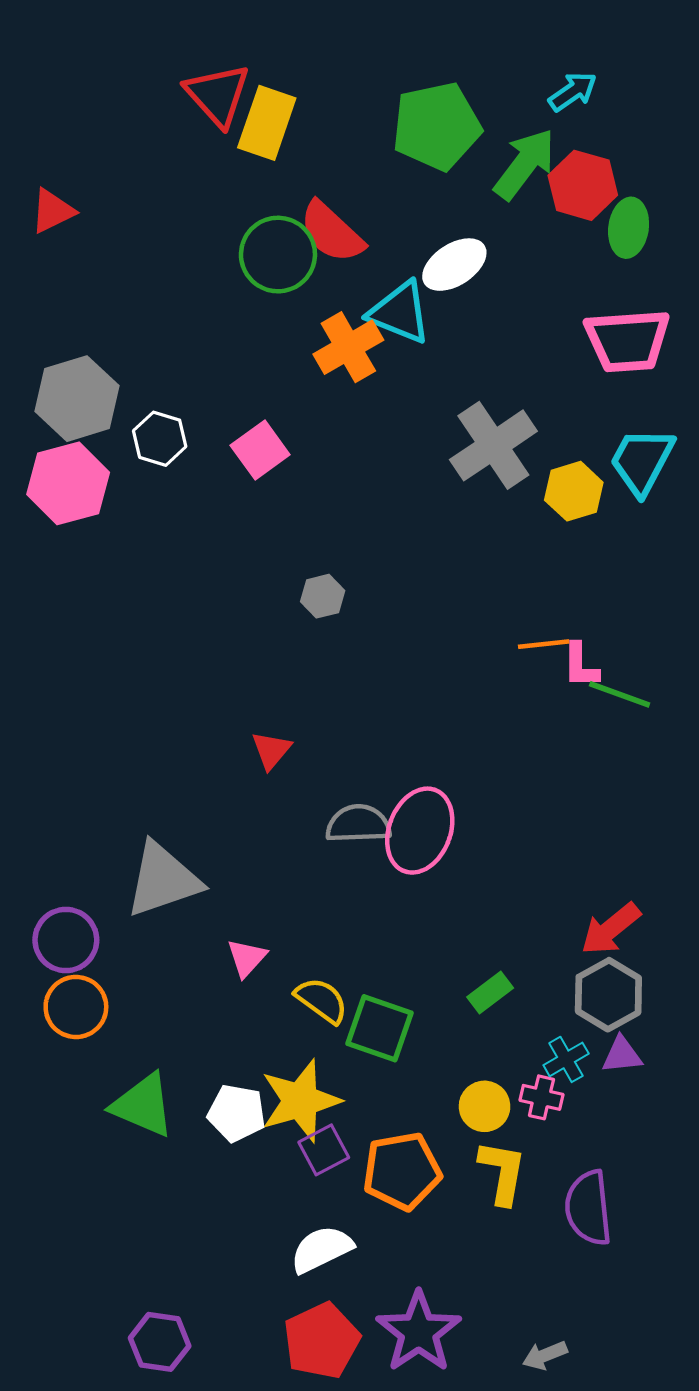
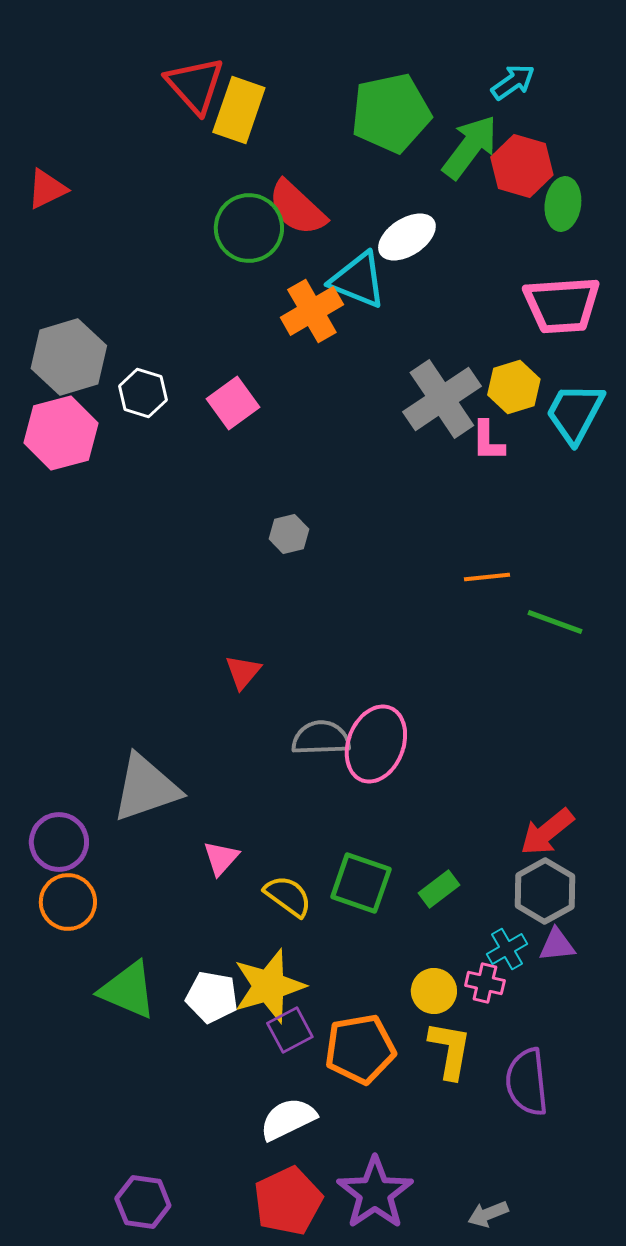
yellow hexagon: (574, 491) -> (514, 387), moved
pink L-shape: (581, 665) -> (488, 441), moved
green square: (380, 1028) -> (361, 883), moved

